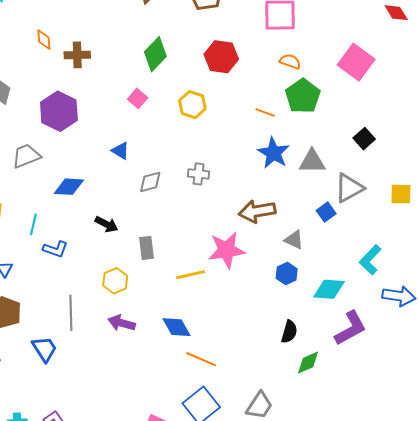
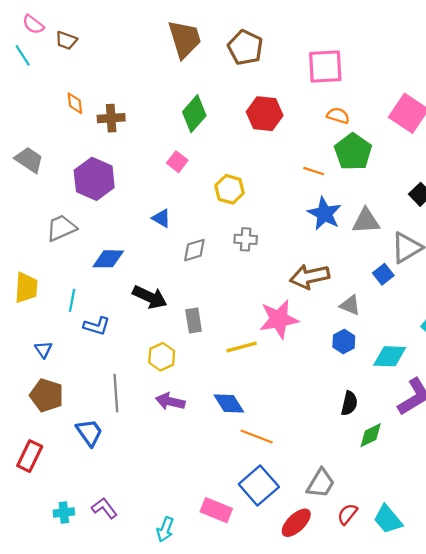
yellow hexagon: (192, 105) -> (230, 189), moved
black arrow: (106, 224) -> (150, 297), size x1.4

